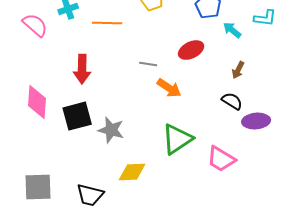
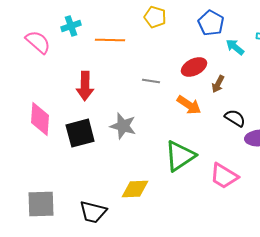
brown arrow: (238, 70) -> (218, 84), moved
orange arrow: (169, 88) -> (189, 105), moved
gray star: (111, 130) -> (123, 126), moved

